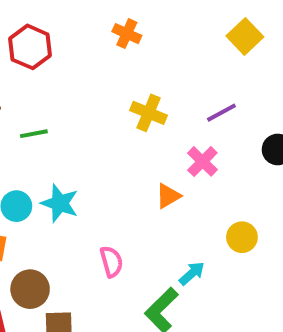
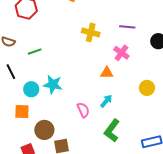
purple line: (221, 113) -> (127, 27), turned 42
orange triangle: (168, 196) -> (107, 73), turned 40
cyan arrow: (192, 273) -> (106, 101), moved

